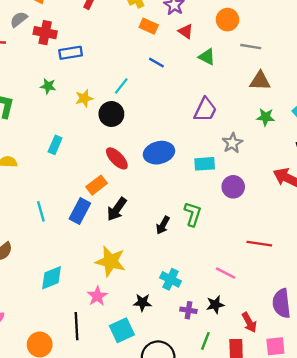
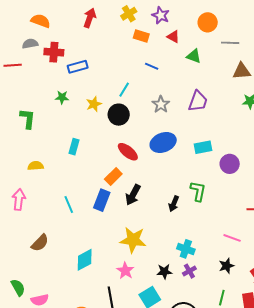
gray semicircle: (19, 19) -> (30, 44), turned 35
gray star: (232, 143) -> (161, 104), moved
purple cross: (188, 310) -> (189, 271), moved, turned -32

